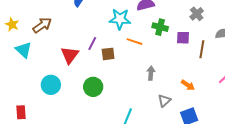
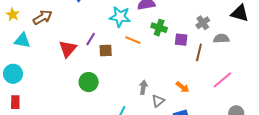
gray cross: (197, 14) -> (203, 23), moved
cyan triangle: (24, 50) -> (22, 40), turned -36
gray arrow: (151, 73) -> (143, 87), moved
cyan circle: (51, 85) -> (13, 74), moved

